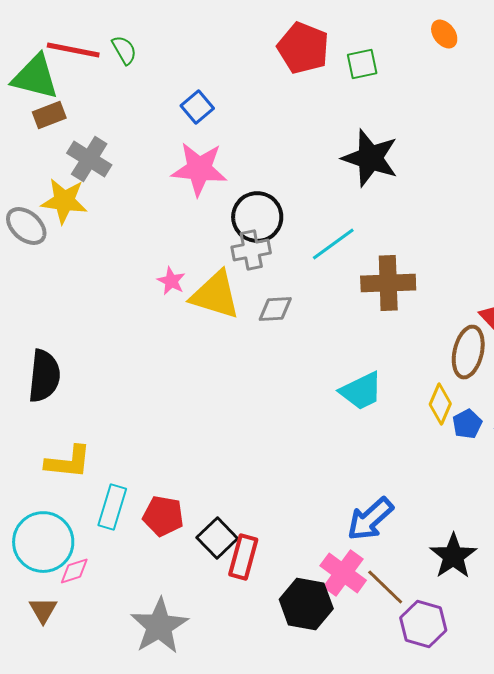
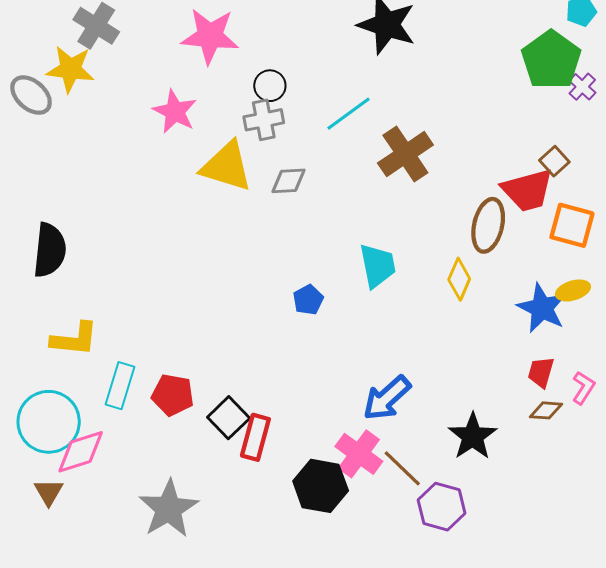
black circle: (257, 217) -> (270, 86), size x0.6
pink star: (171, 281) -> (175, 112), moved, size x1.5
brown cross: (388, 283) -> (405, 154), turned -32
cyan trapezoid: (361, 391) -> (377, 266), turned -75
blue pentagon: (467, 424) -> (308, 300), moved
pink diamond: (74, 571) -> (81, 452), size x1.6

